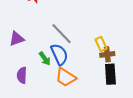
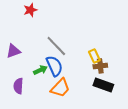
green arrow: (45, 59) -> (40, 70), turned -80
black rectangle: (110, 74) -> (103, 85), turned -66
orange trapezoid: (66, 77) -> (60, 88), turned -80

